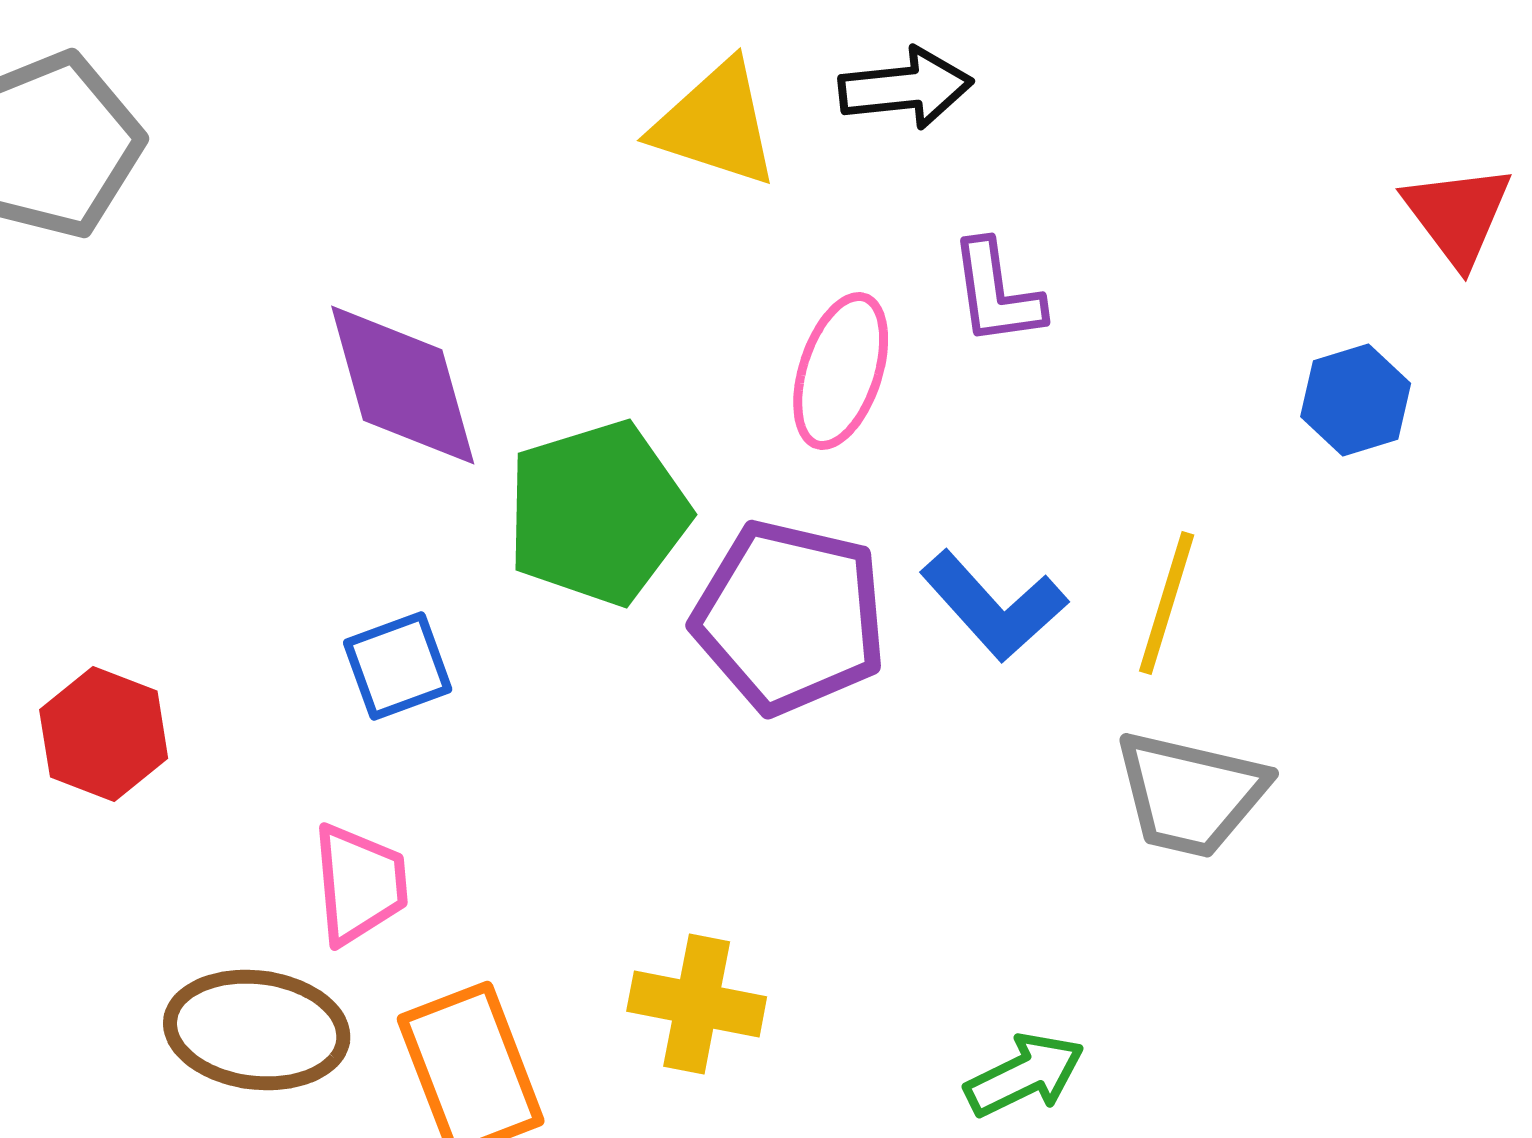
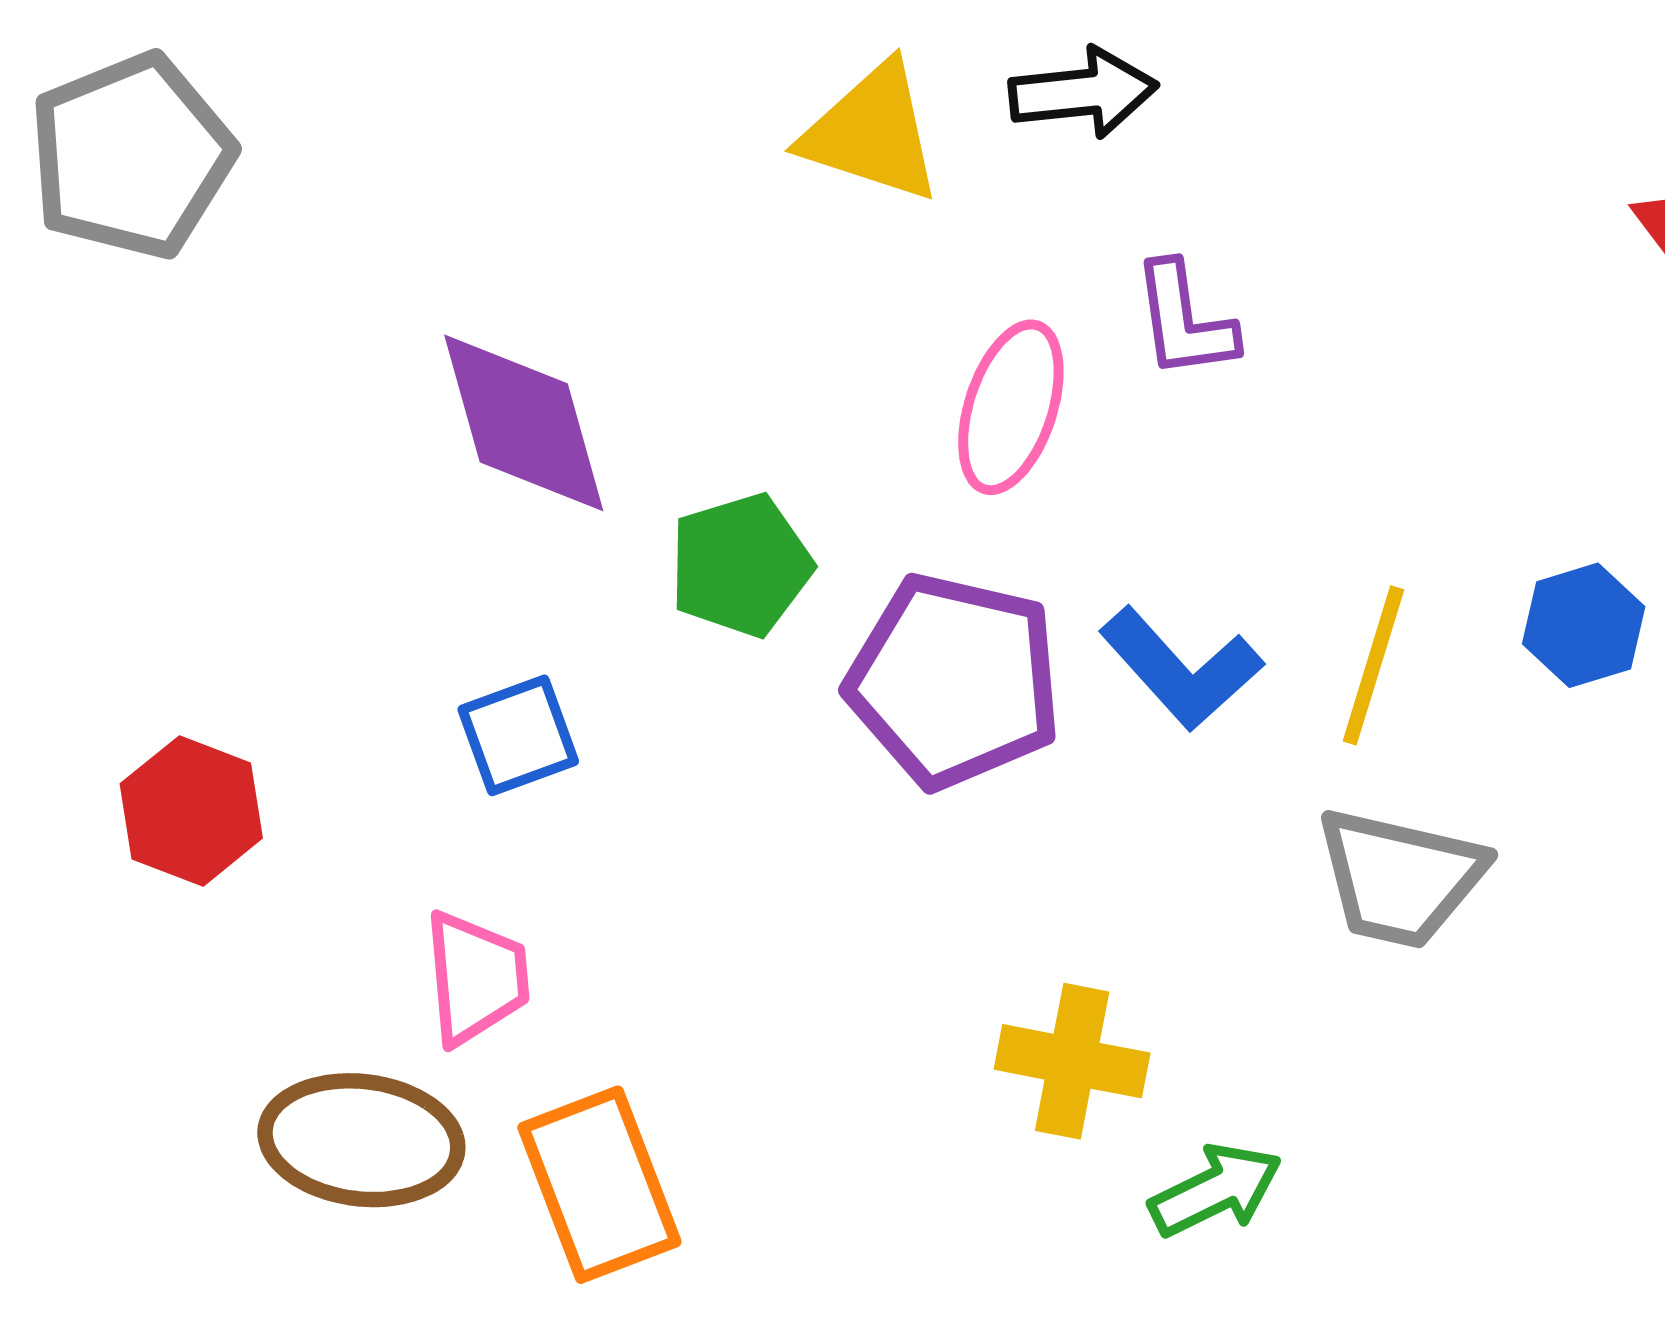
blue hexagon: (1356, 400) -> (1584, 625), moved
green pentagon: (598, 513) -> (741, 565), size x0.7
yellow cross: (697, 1004) -> (1072, 1061), moved

